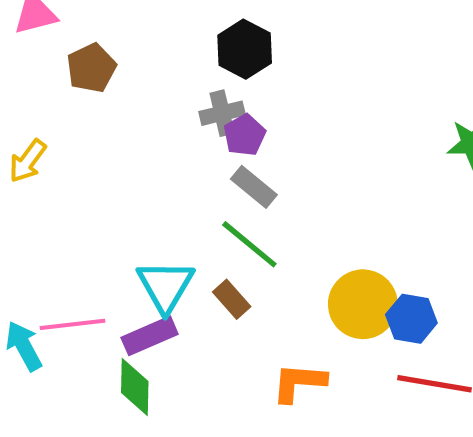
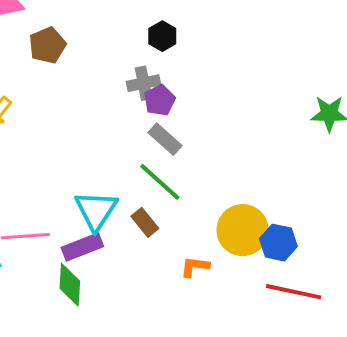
black hexagon: (245, 49) -> (162, 36), size x0.7
orange L-shape: (299, 382) -> (195, 267), moved, size x0.7

